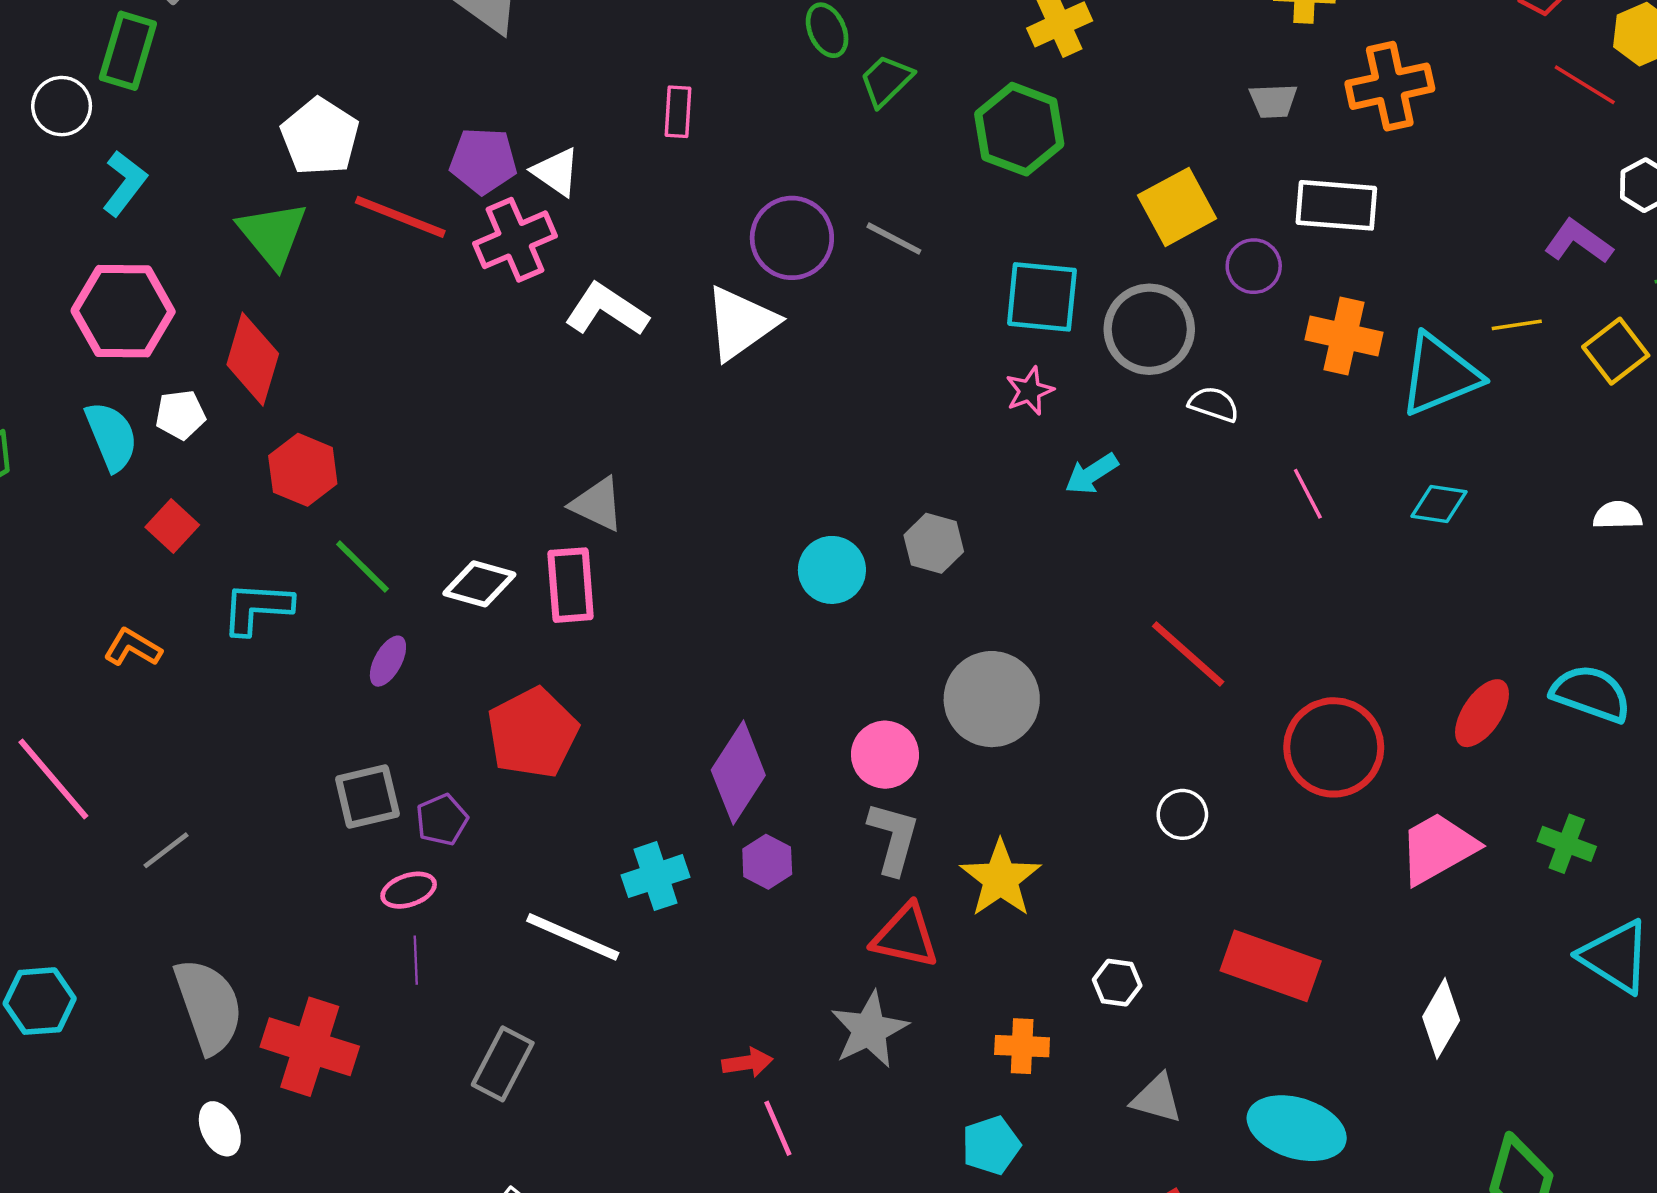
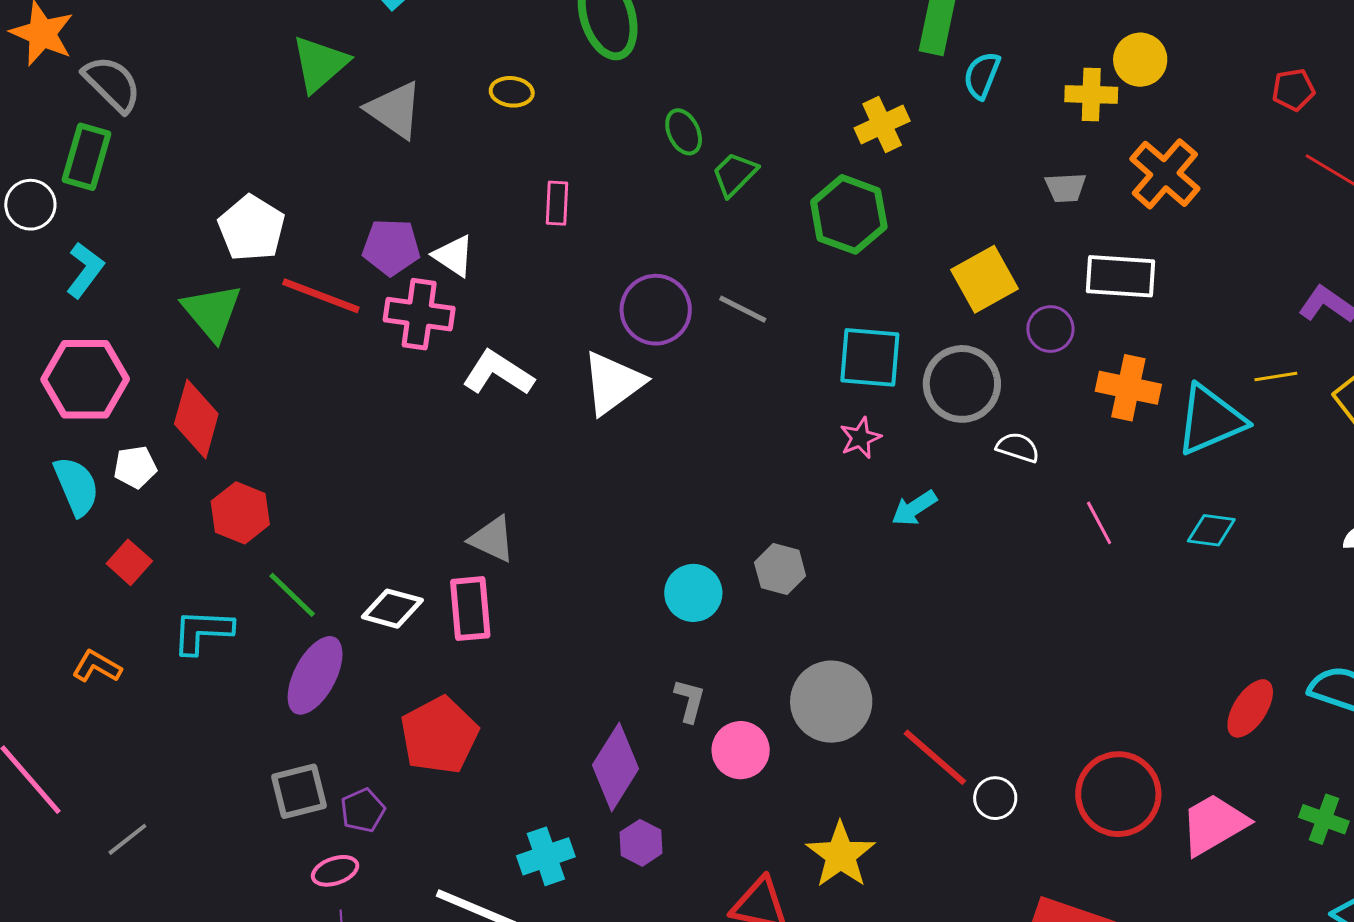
orange cross: (1390, 86) -> (1165, 174), turned -36
pink cross: (515, 240) -> (419, 314), turned 32
red line: (1188, 654) -> (935, 757), moved
purple ellipse: (388, 661) -> (315, 675), size x1.8
red circle: (1334, 747) -> (1118, 794), moved
gray L-shape: (893, 838) -> (690, 701), moved, size x0.7

